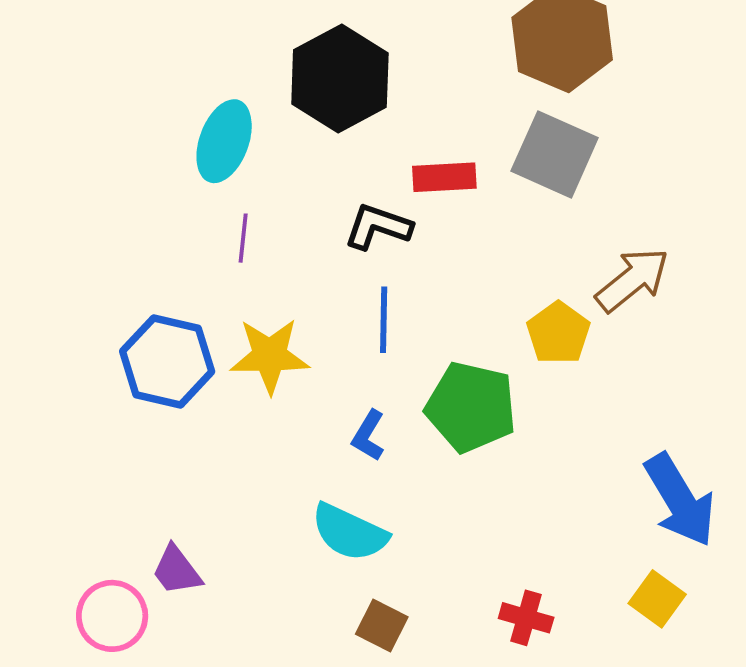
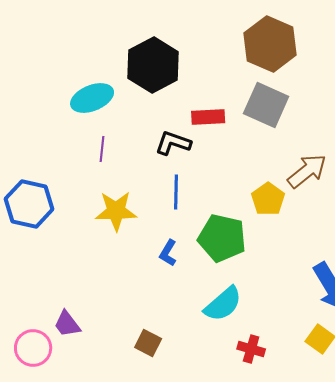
cyan ellipse: (224, 141) -> (92, 98), turned 48
blue hexagon: (167, 361) -> (29, 204), moved
cyan semicircle: (349, 532) -> (223, 304), moved, turned -66
brown square: (382, 625) -> (148, 343), moved

